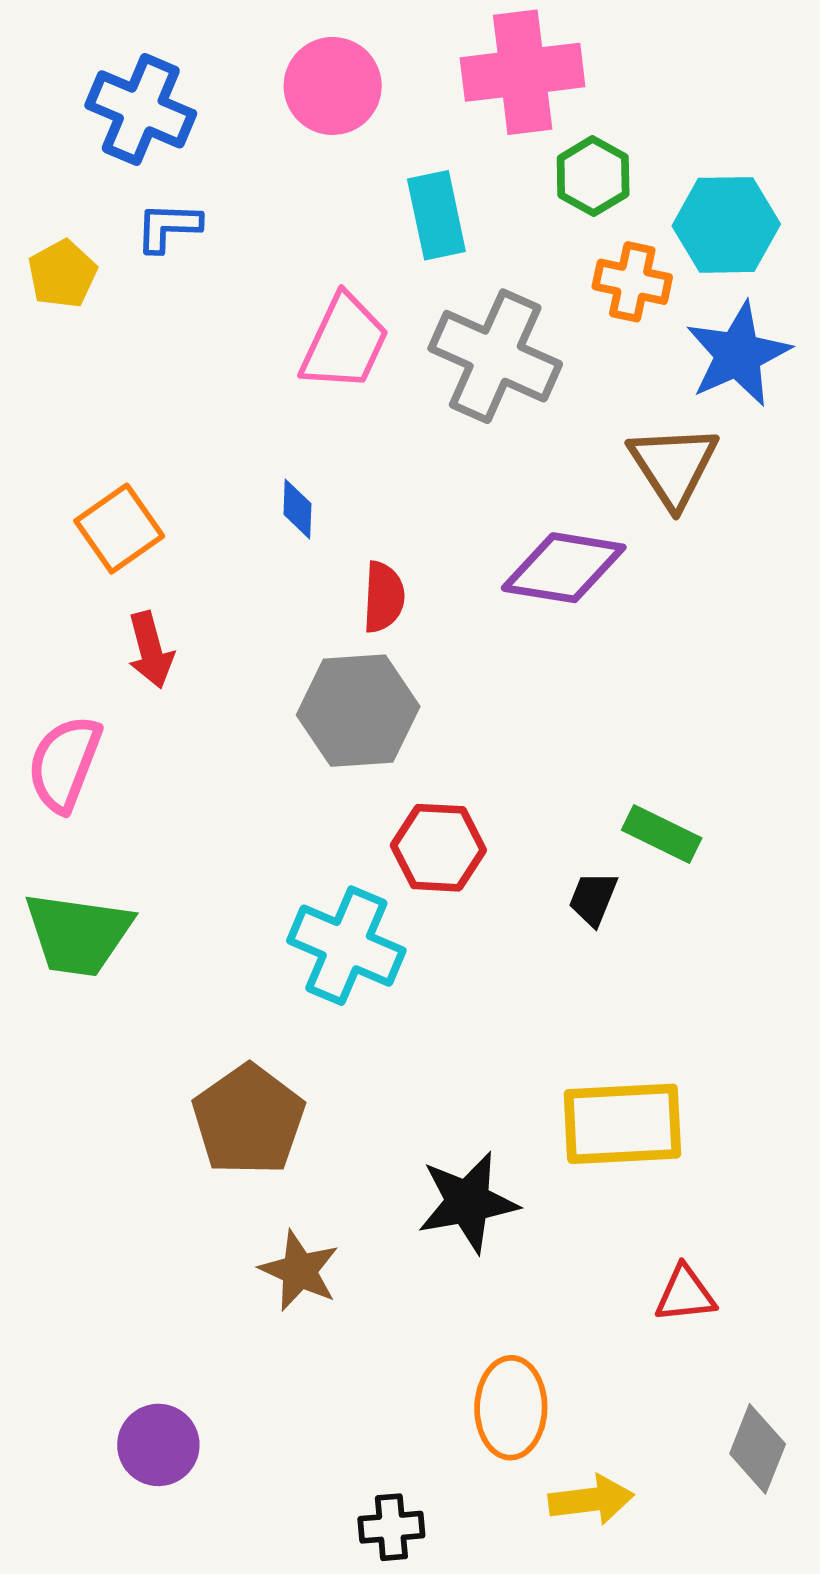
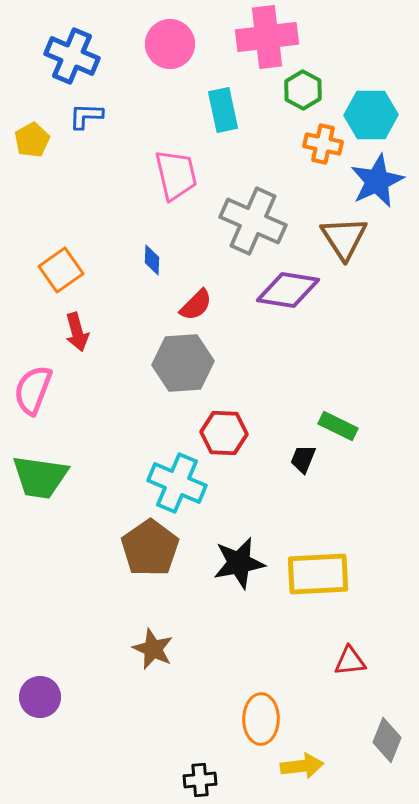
pink trapezoid: (344, 342) -> (176, 175), turned -38
gray cross: (495, 356) -> (253, 221), moved
red semicircle: (384, 597) -> (196, 305), turned 42
brown pentagon: (248, 1120) -> (150, 548), moved
black star: (468, 1202) -> (239, 563), moved
purple circle: (158, 1445) -> (40, 697), moved

